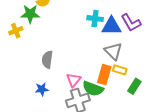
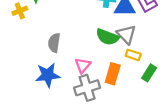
orange rectangle: (104, 75) -> (113, 74), moved
blue star: (42, 89) -> (48, 75), size x1.6
green semicircle: (93, 89) -> (107, 37), moved

